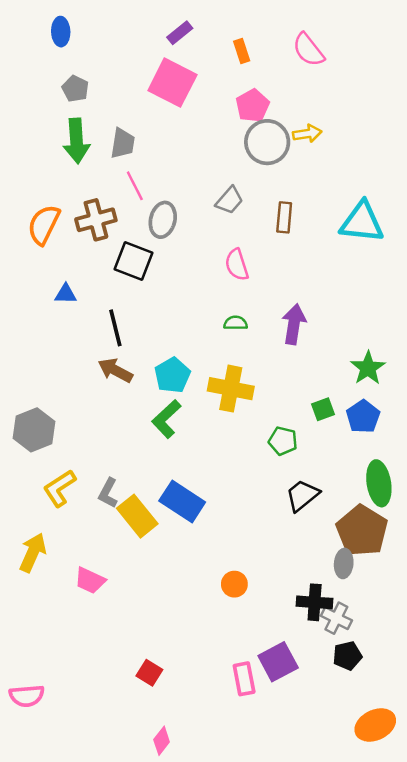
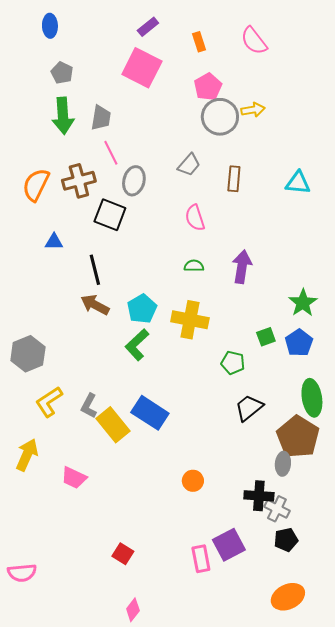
cyan triangle: (362, 222) -> (298, 183), size x0.7
orange ellipse: (375, 725) -> (288, 597), moved

